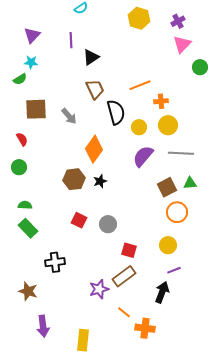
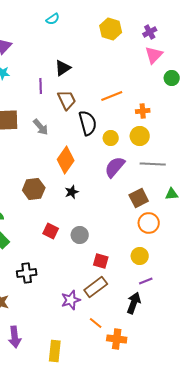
purple line: (71, 40) -> (41, 86), moved
orange cross: (161, 101) -> (143, 111), moved
brown hexagon: (74, 179) -> (34, 189), moved
green triangle: (190, 183) -> (172, 194), moved

